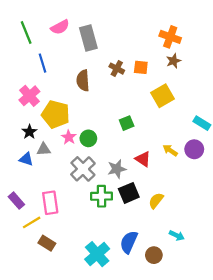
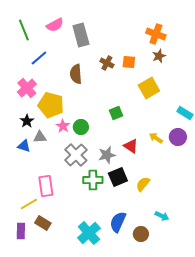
blue line: (43, 63) -> (39, 58), turned 66
purple rectangle: (16, 201) -> (21, 231), moved, turned 42

